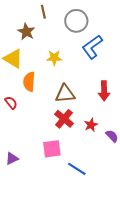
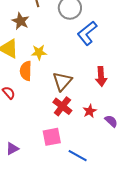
yellow star: (54, 58) -> (39, 52), moved
brown triangle: (65, 94) -> (62, 81), turned -40

